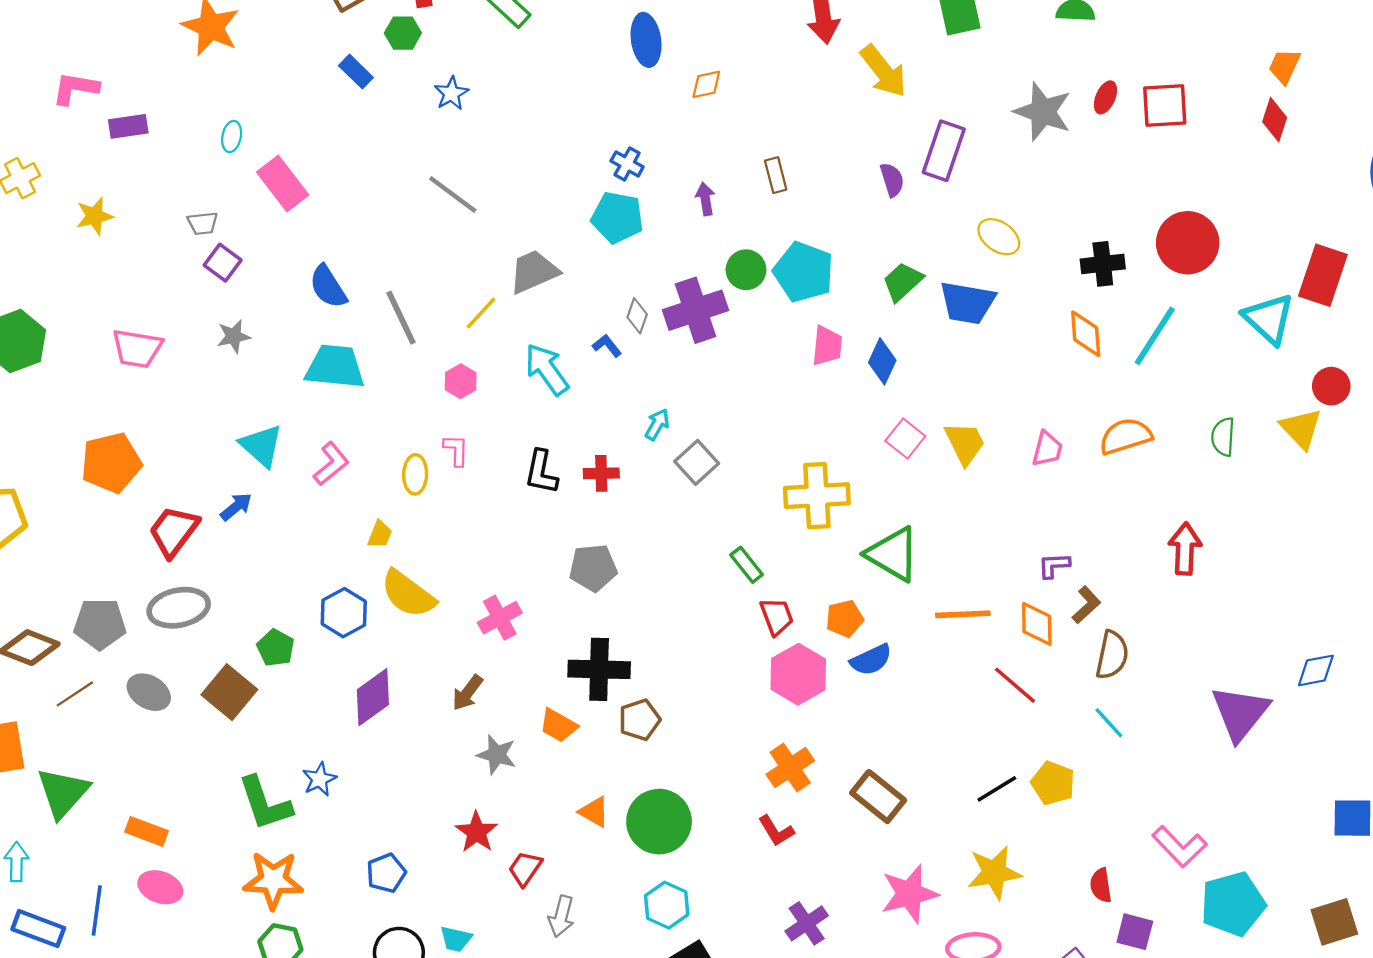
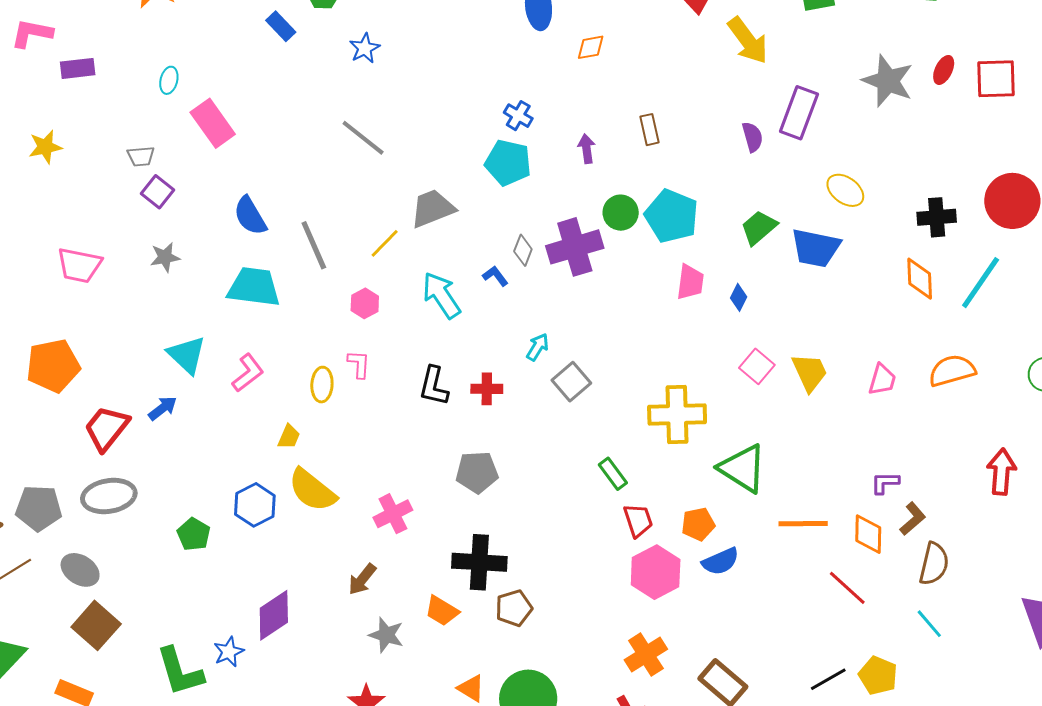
blue diamond: (882, 361) -> (739, 297), size x0.7
brown square: (229, 692) -> (96, 625), moved
purple diamond: (373, 697) -> (274, 615), moved

